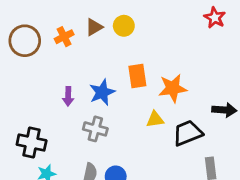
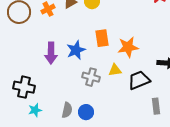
purple arrow: (68, 96) -> (51, 53), size x1.5
gray cross: (95, 129) -> (91, 77), moved

